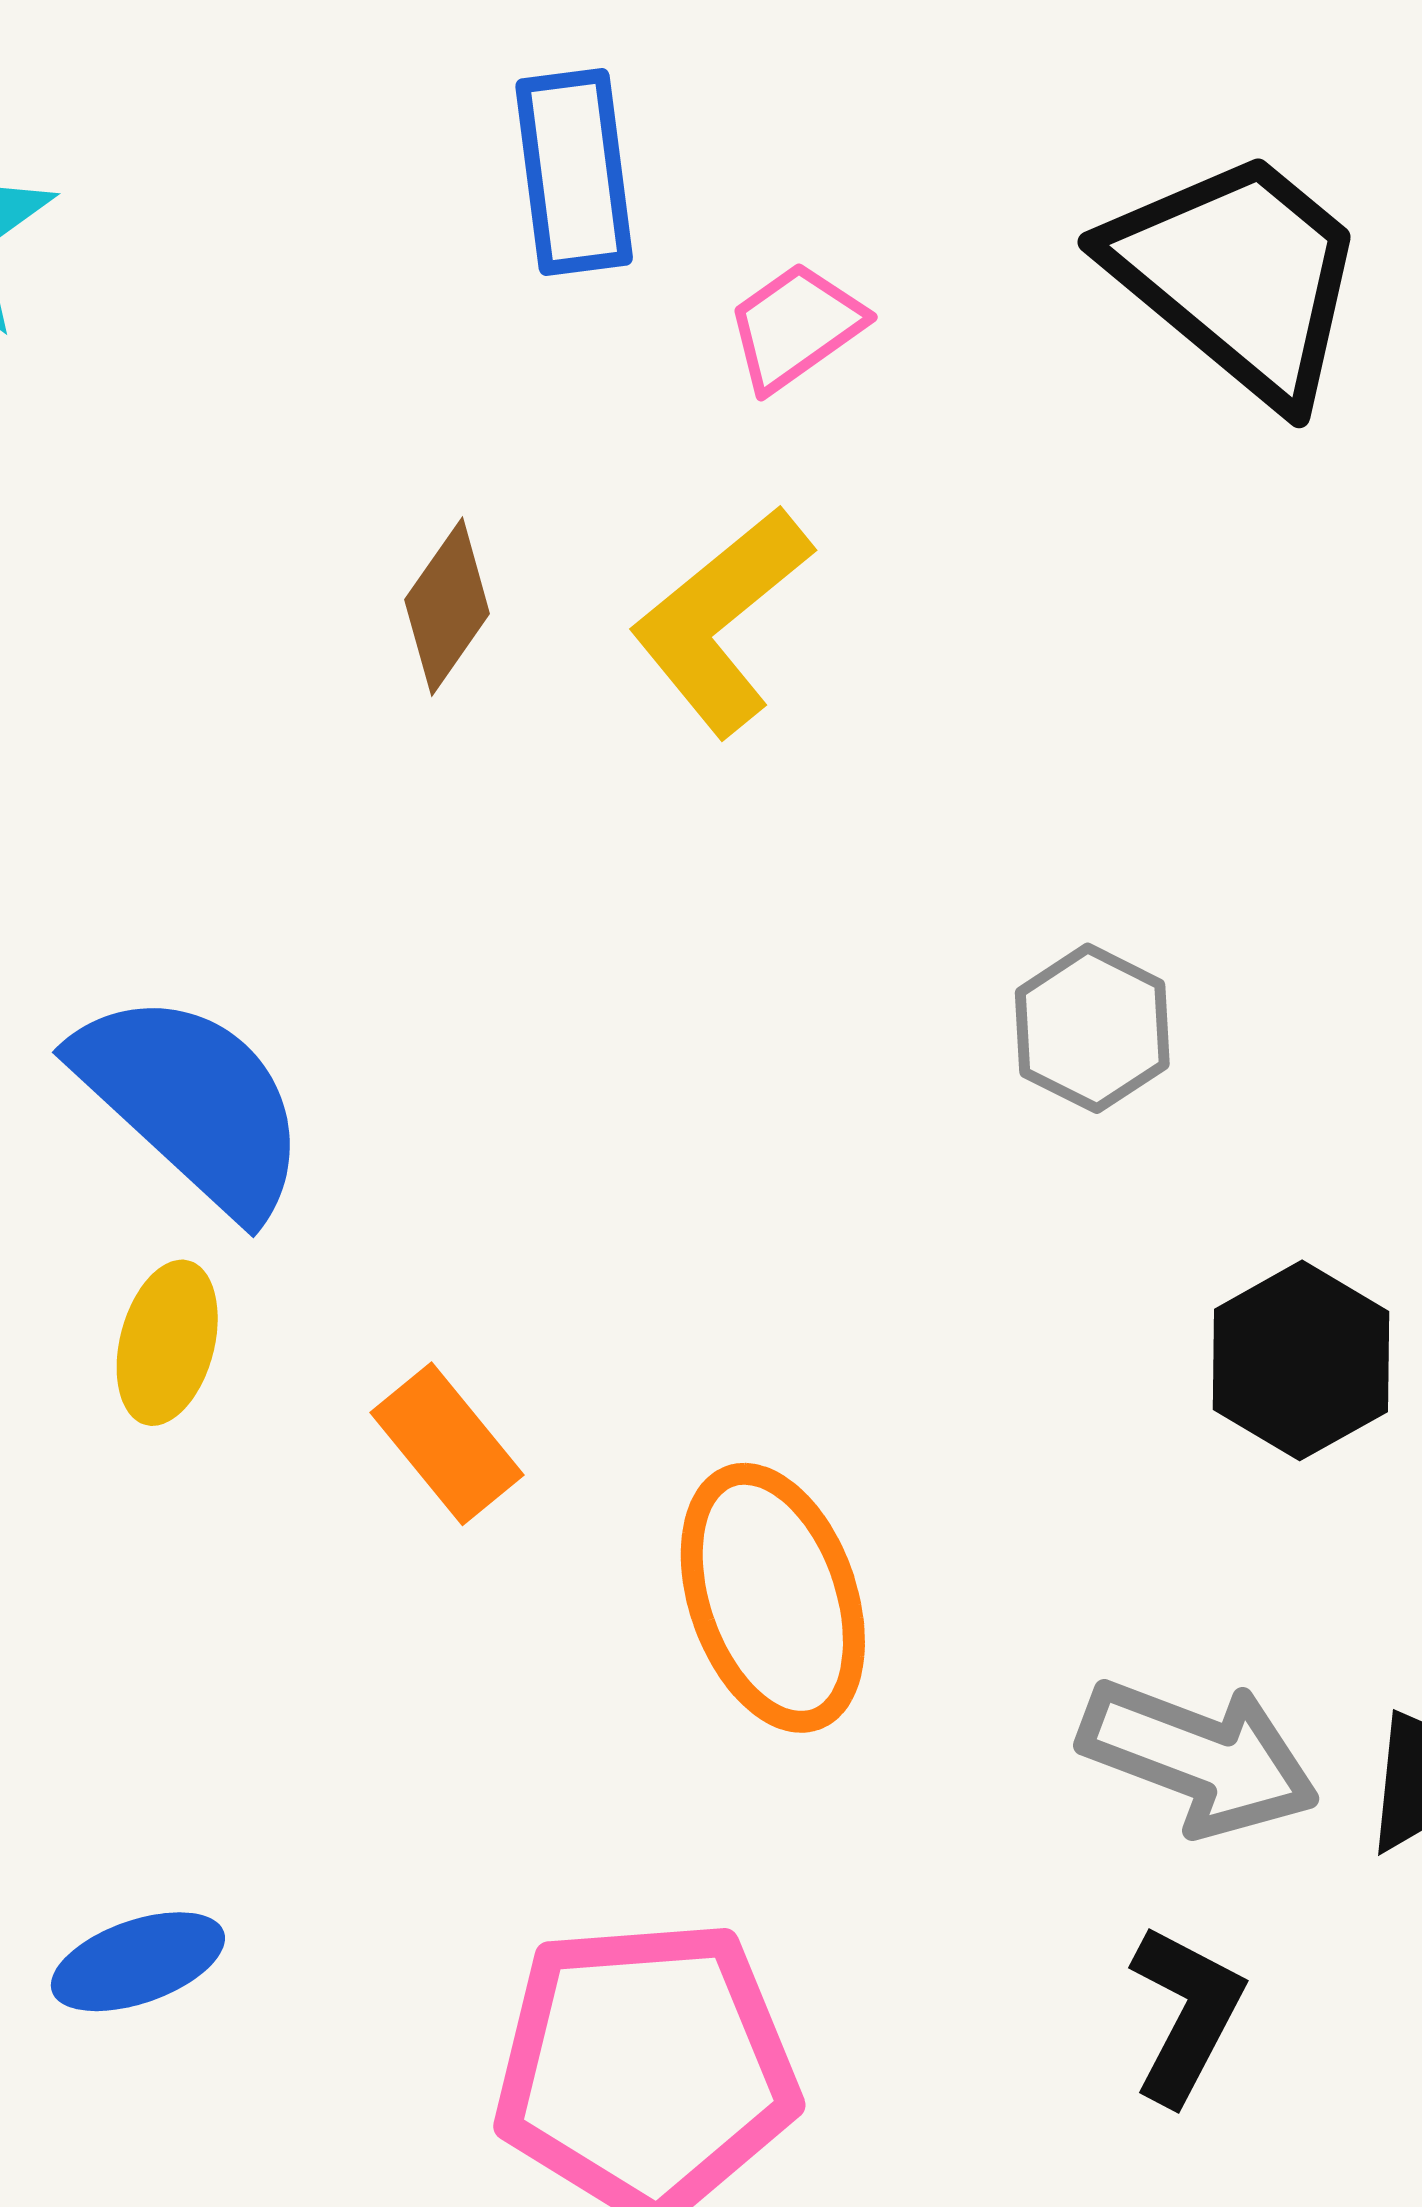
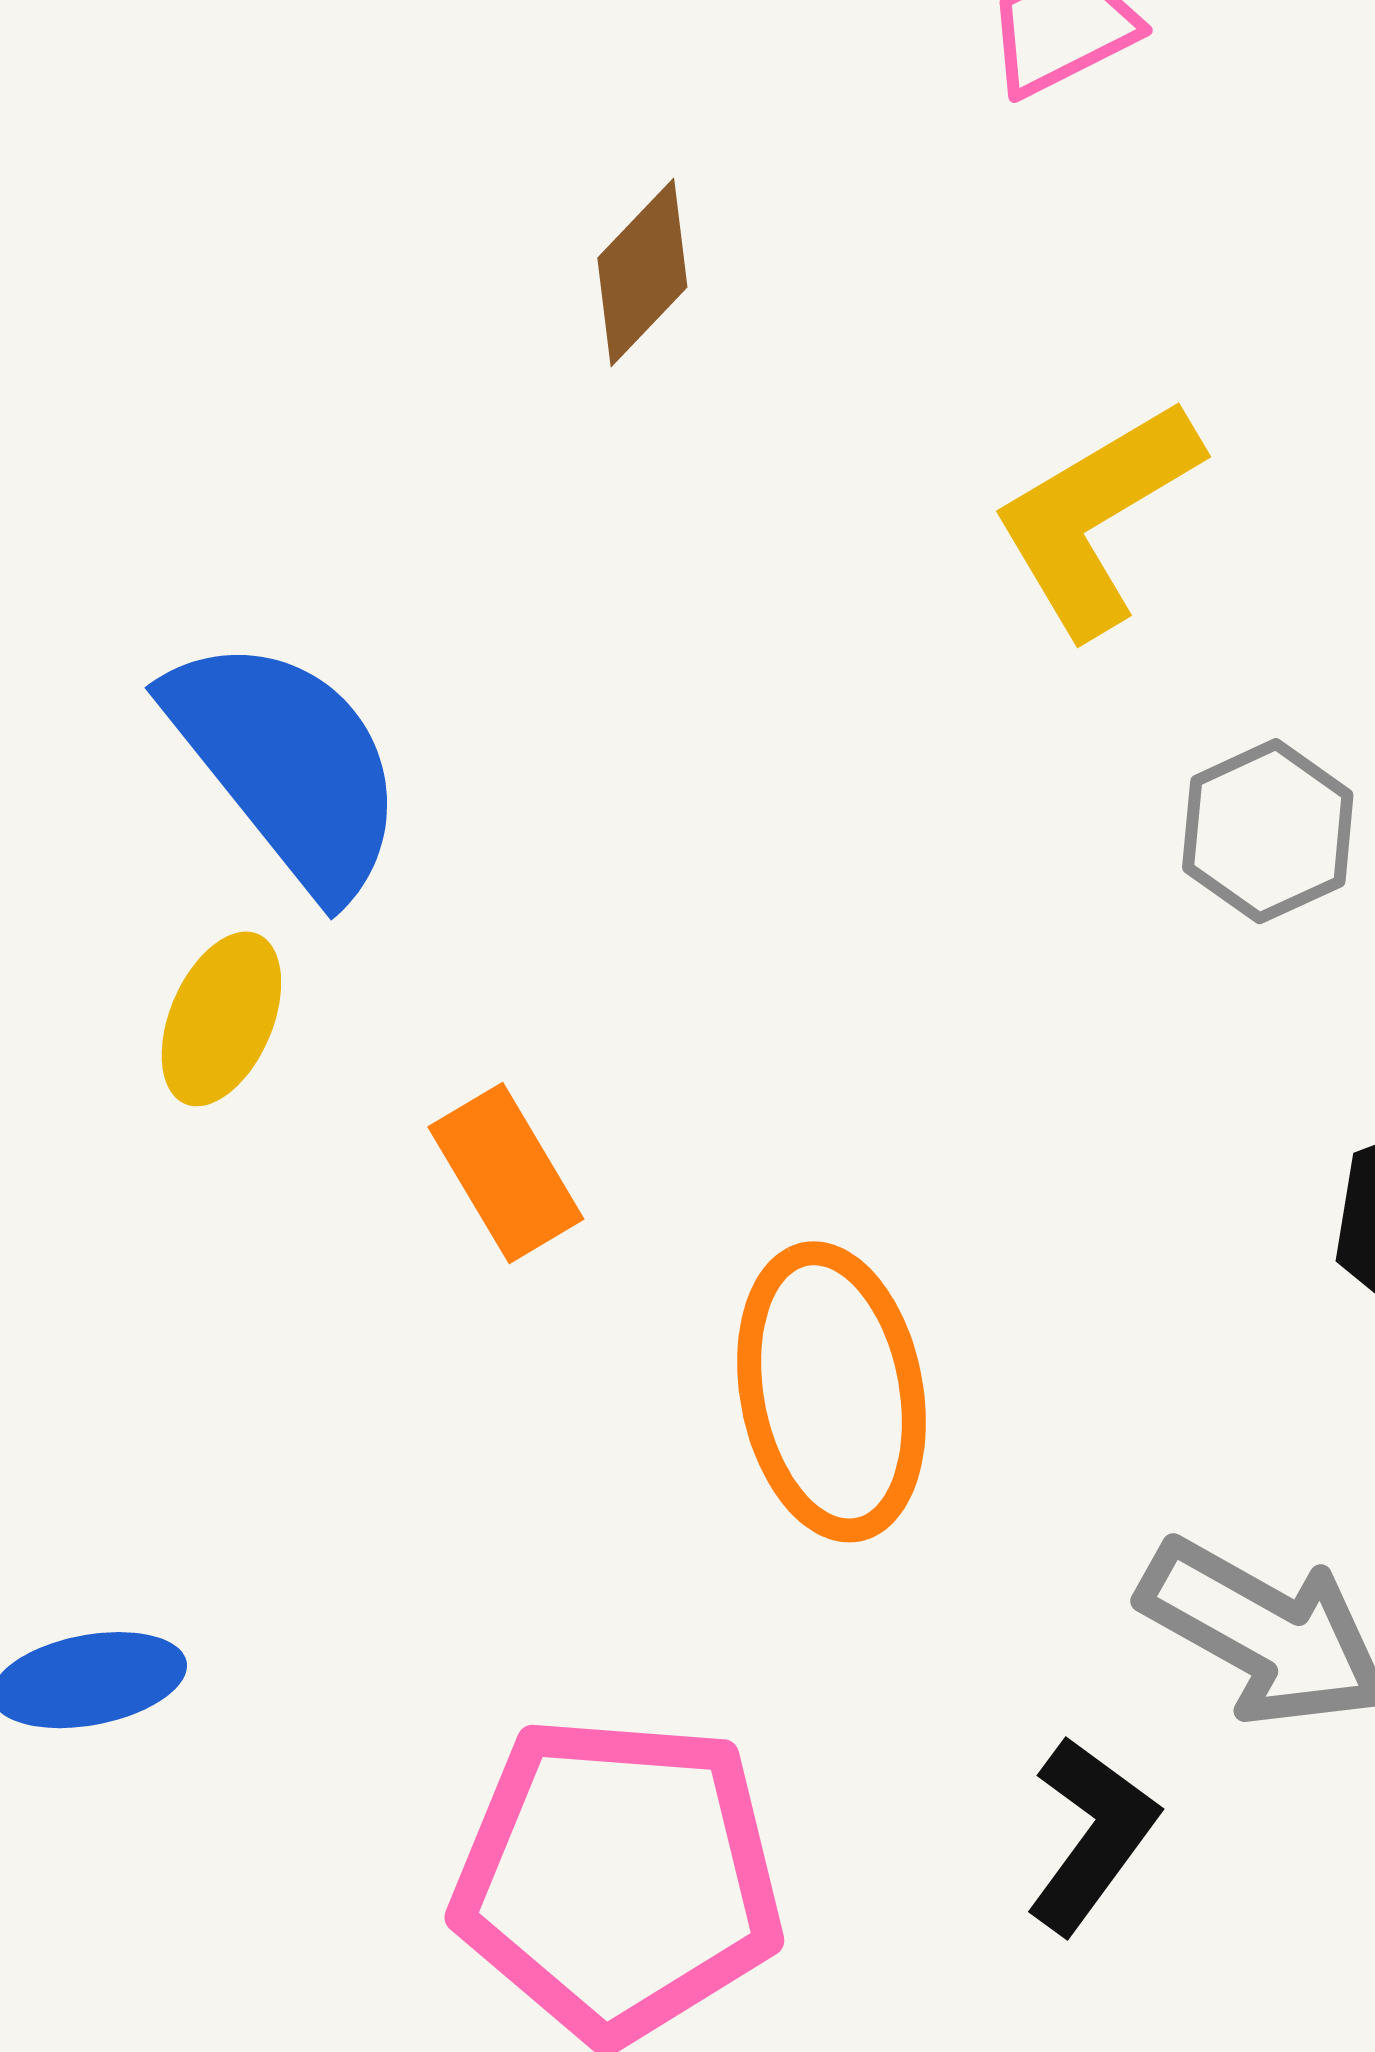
yellow L-shape: (721, 621) -> (1096, 517), moved
black L-shape: (1186, 2014) -> (1091, 1835), moved

